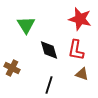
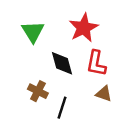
red star: (80, 19) -> (84, 28), moved, turned 30
brown cross: (12, 68) -> (38, 91), moved

